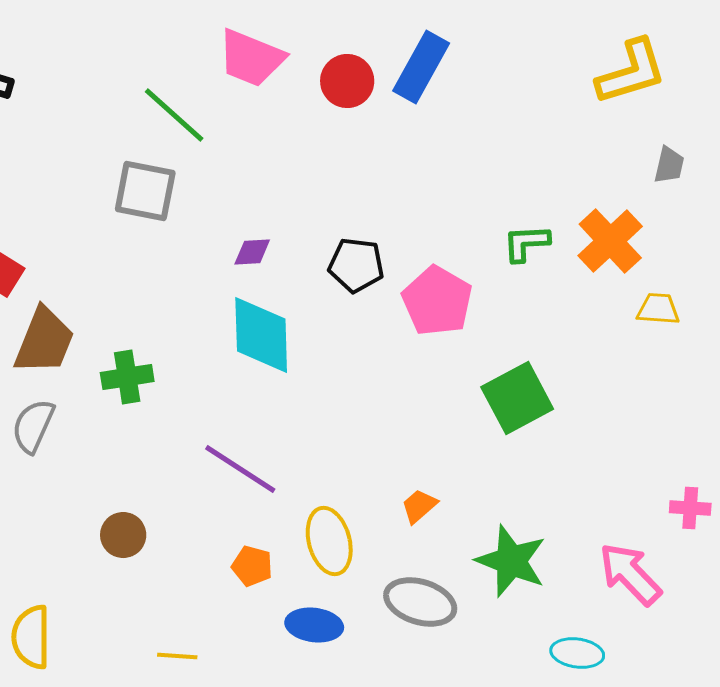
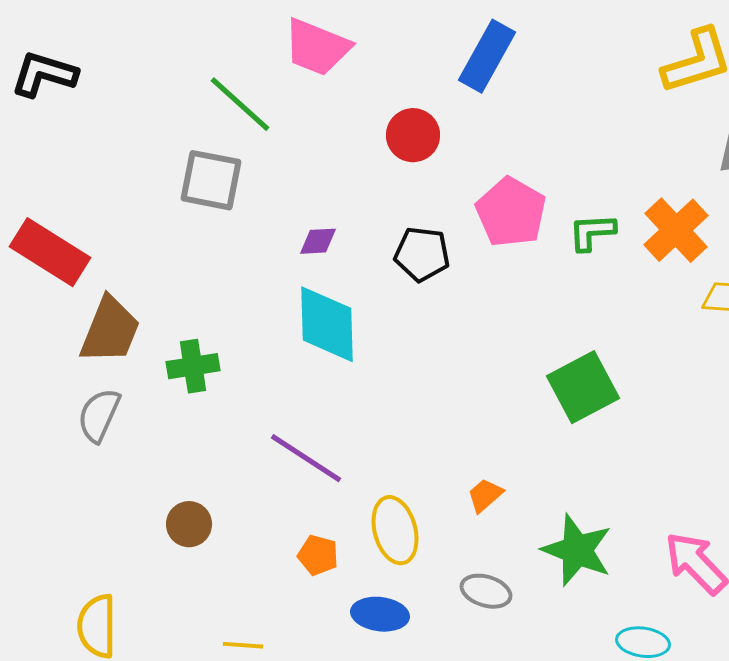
red circle: (347, 81) -> (413, 135), moved
pink pentagon: (437, 301) -> (511, 212), moved
gray ellipse: (420, 602) -> (486, 591), size x0.7

